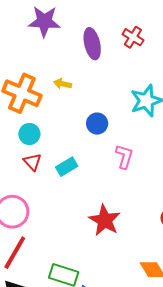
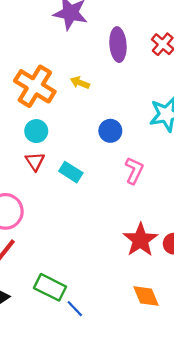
cyan rectangle: (67, 167) -> (71, 172), turned 55
red star: (105, 220) -> (140, 240), moved

